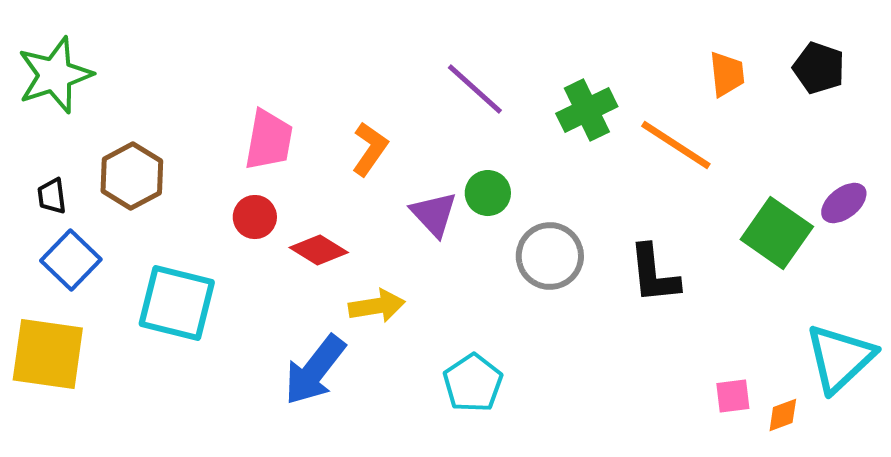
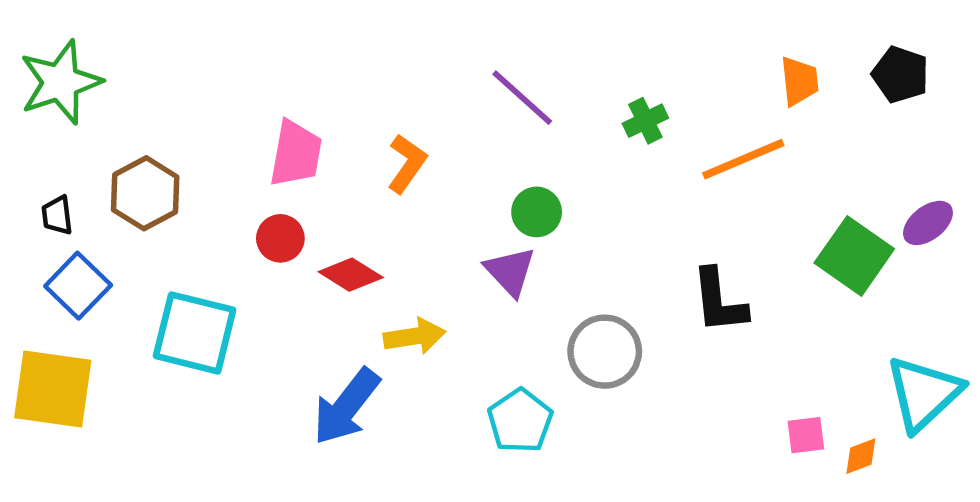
green cross: (587, 110) -> (645, 121), size x0.7
orange line: (676, 145) -> (743, 159), turned -56
purple triangle: (434, 214) -> (510, 271), moved
gray circle: (550, 256) -> (605, 352), moved

